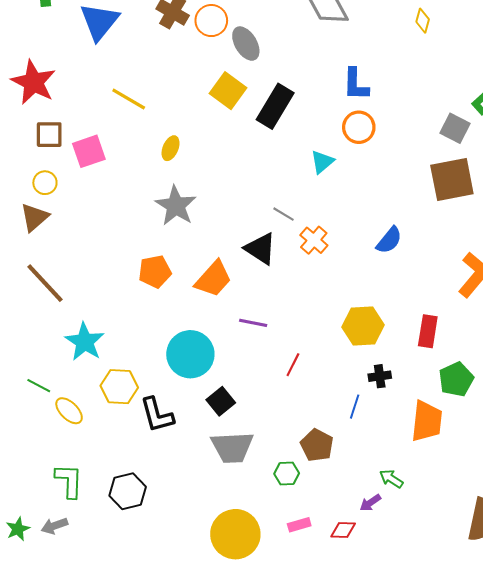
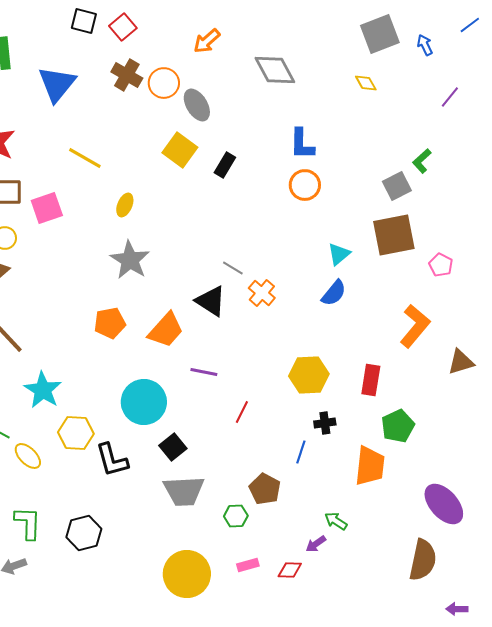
yellow diamond: (423, 21) -> (366, 83), turned -45
black rectangle: (275, 106) -> (225, 165), size x0.6
gray square: (455, 128) -> (397, 186), turned 36
cyan triangle: (322, 162) -> (339, 254), moved

